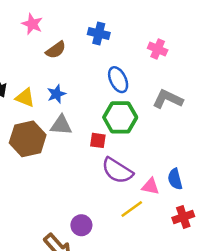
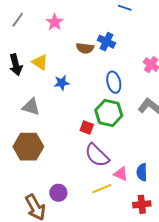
brown semicircle: (56, 50) -> (85, 48), moved, turned 30
yellow triangle: (25, 98) -> (40, 62), moved
gray triangle: (61, 125) -> (31, 107), moved
brown hexagon: (28, 139) -> (28, 147), moved

